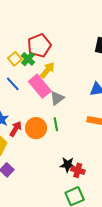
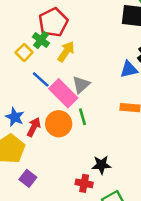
yellow square: (15, 59) -> (24, 52), moved
blue line: (13, 84) -> (41, 79), moved
pink rectangle: (40, 86) -> (63, 93), moved
red cross: (78, 170) -> (84, 183), moved

